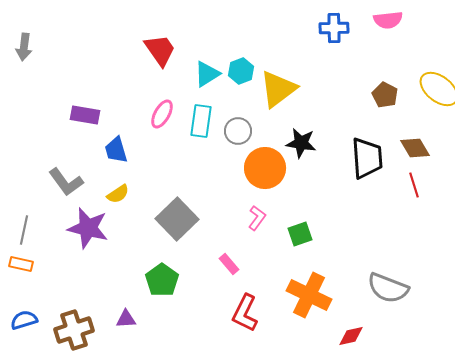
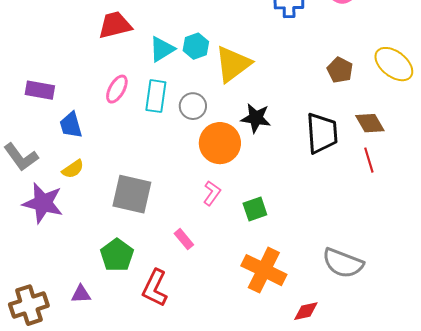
red trapezoid: (160, 50) -> (115, 25), turned -69
gray square: (177, 219) -> (132, 194), turned -33
red L-shape: (245, 313) -> (155, 288), moved

